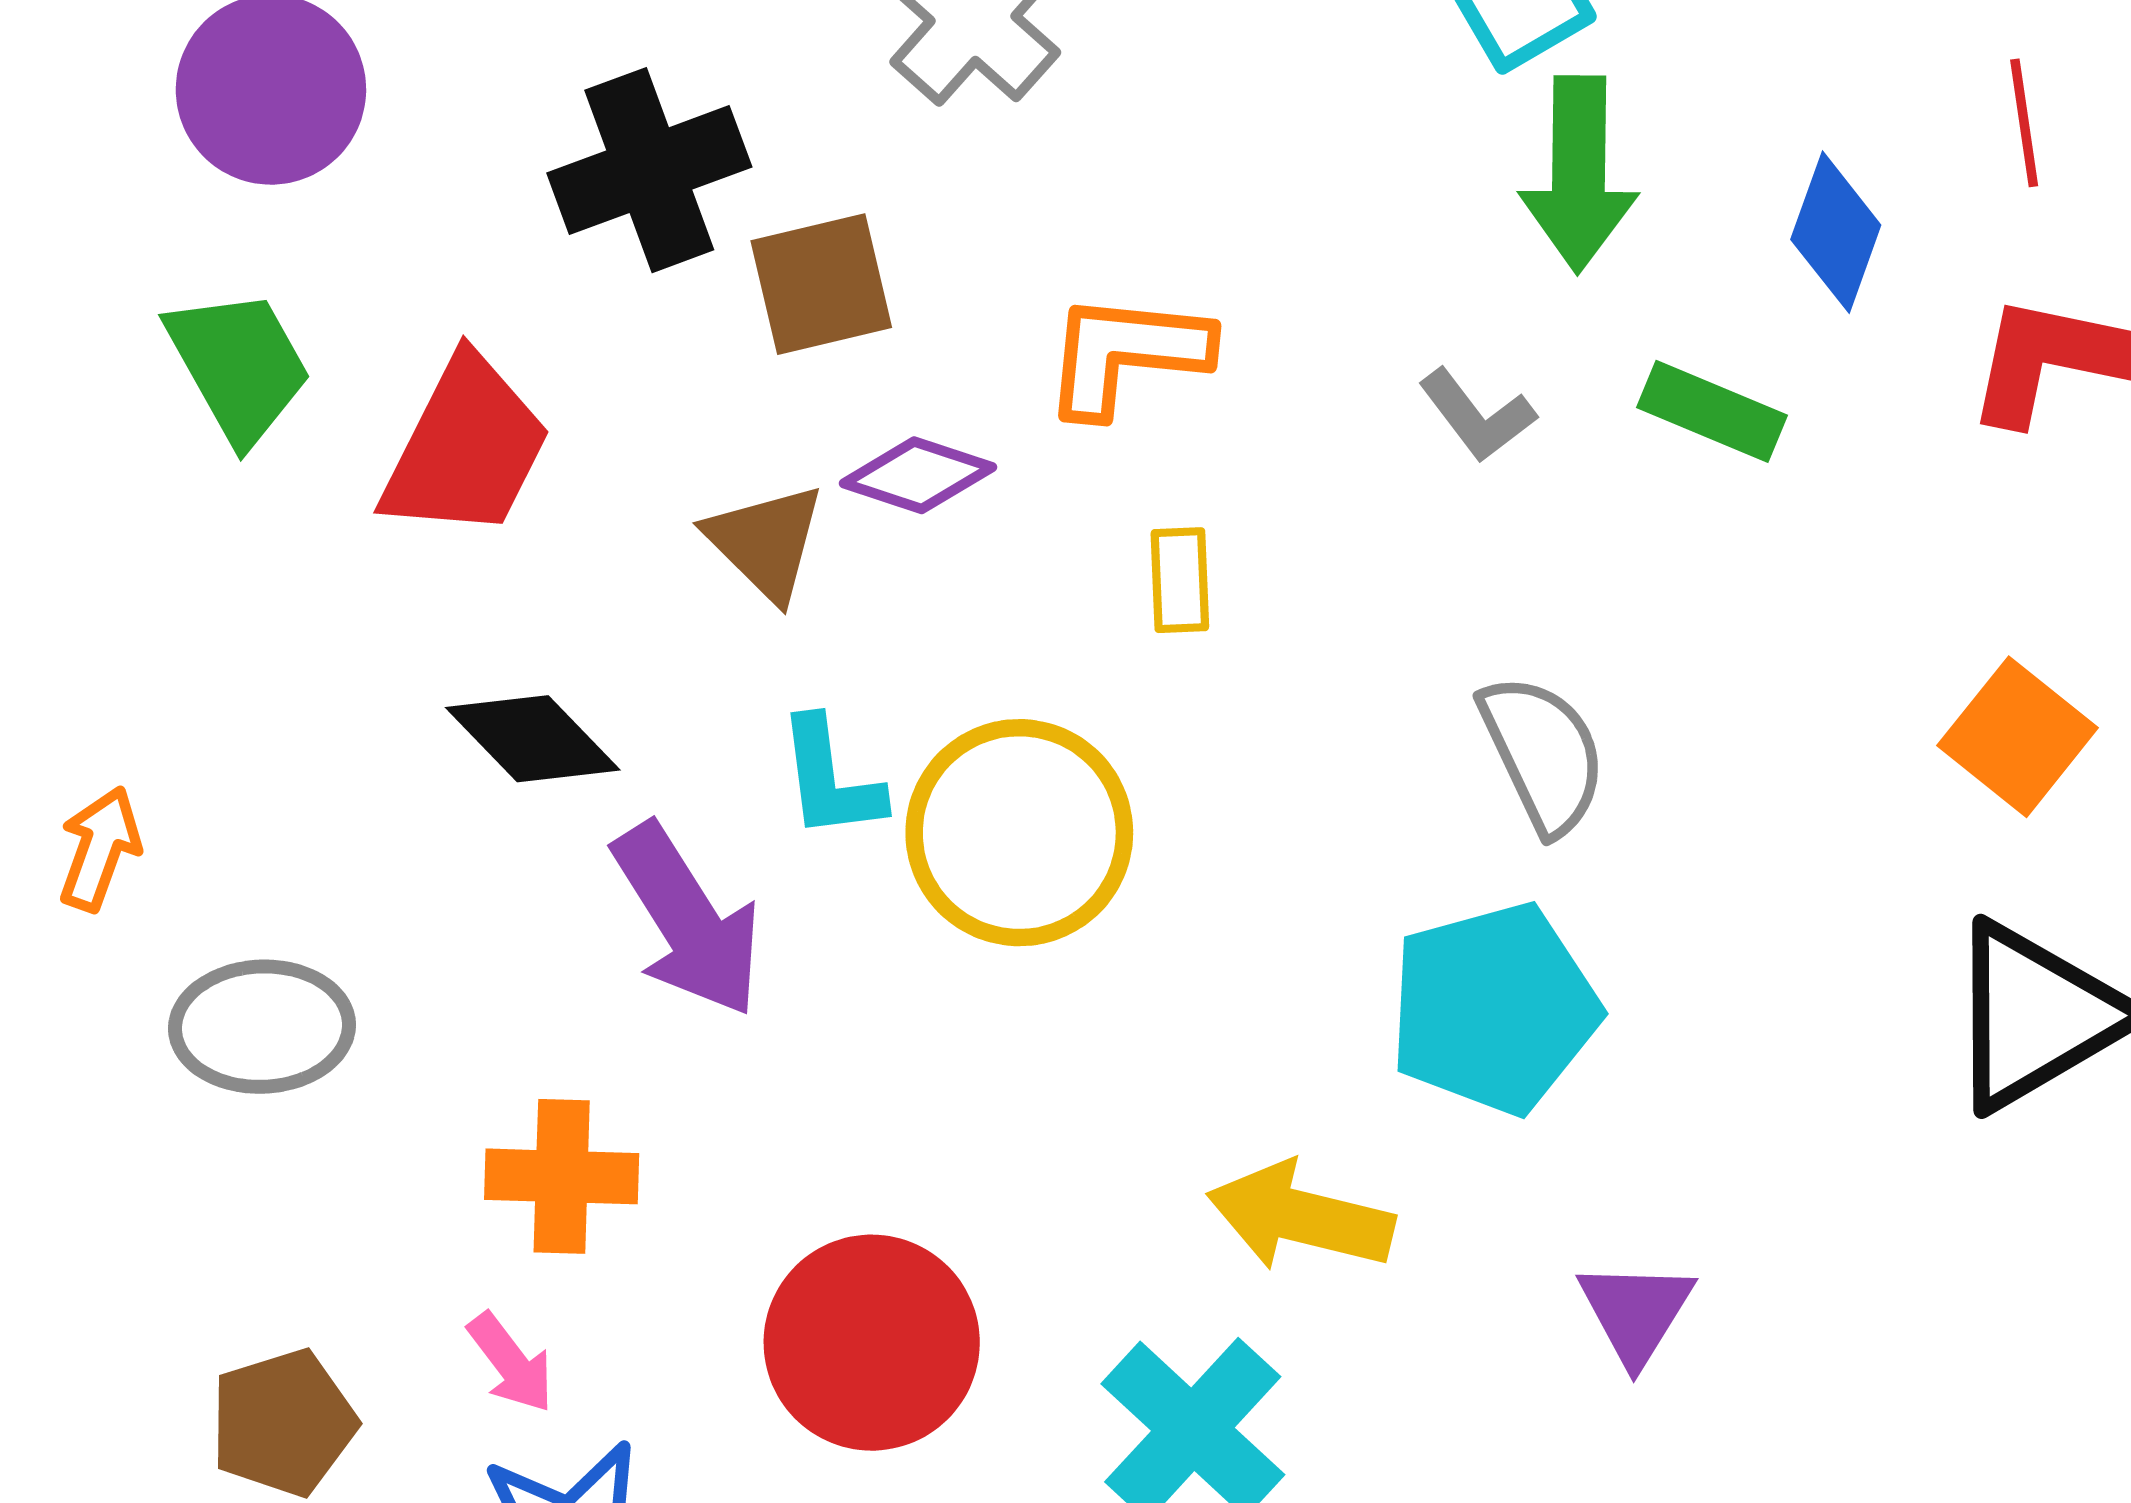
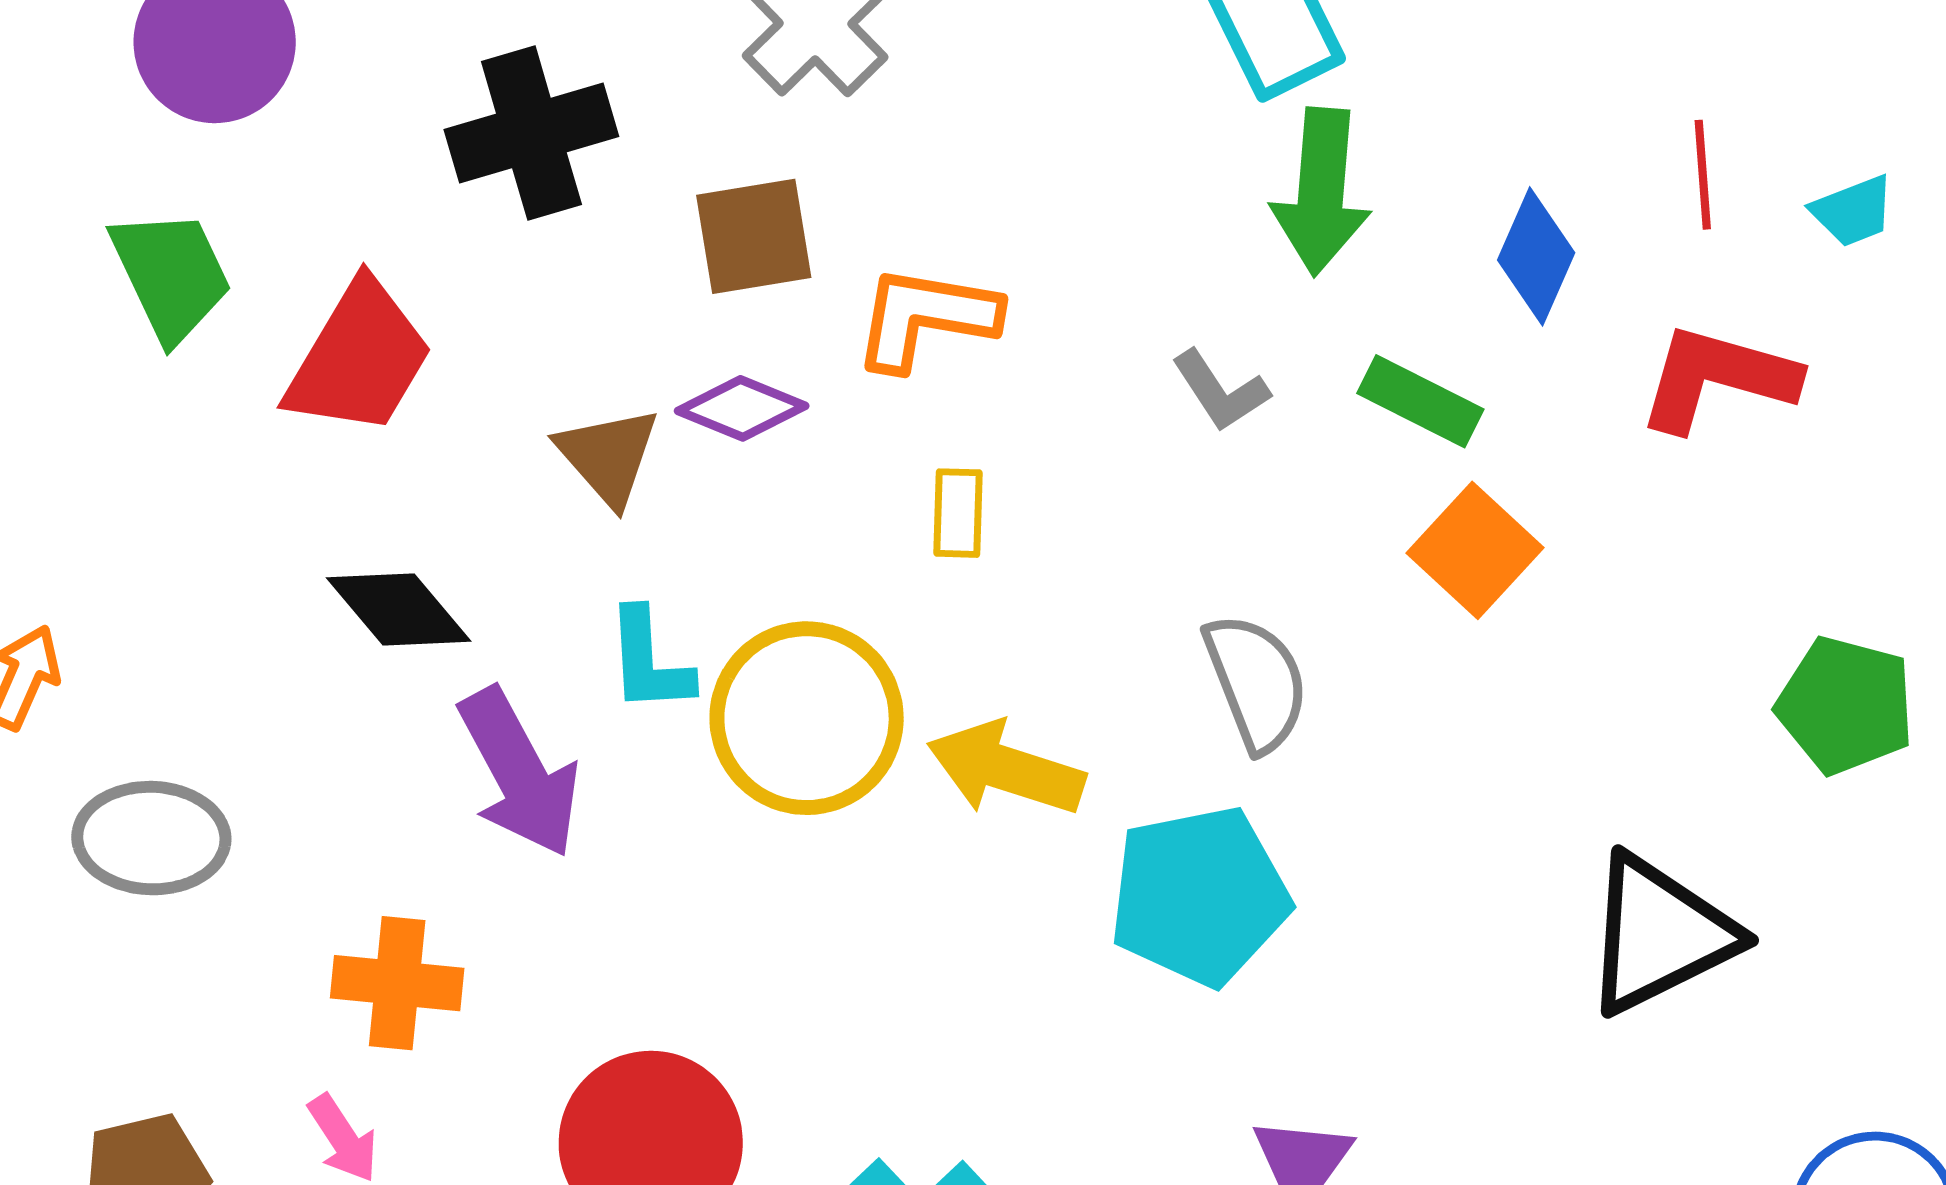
brown square: (821, 284) -> (754, 236), moved
orange square: (2018, 737) -> (1475, 550), moved
yellow arrow: (1300, 1217) -> (1006, 769), moved

